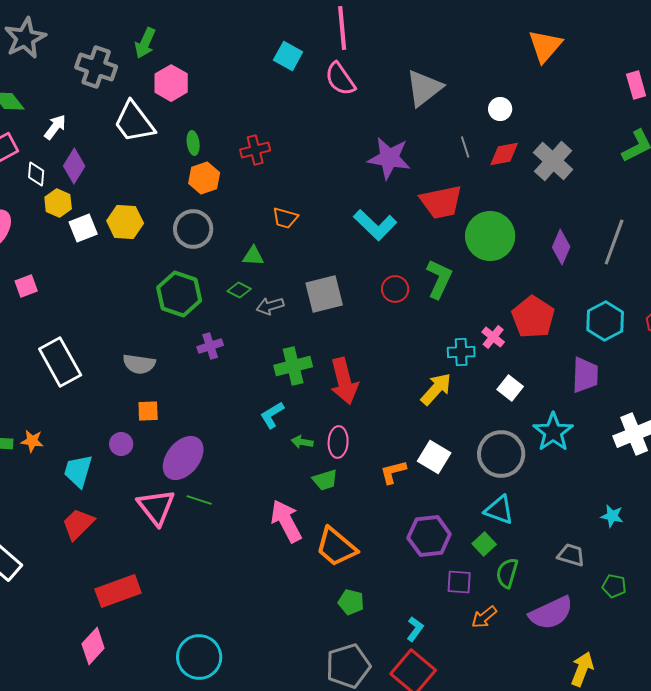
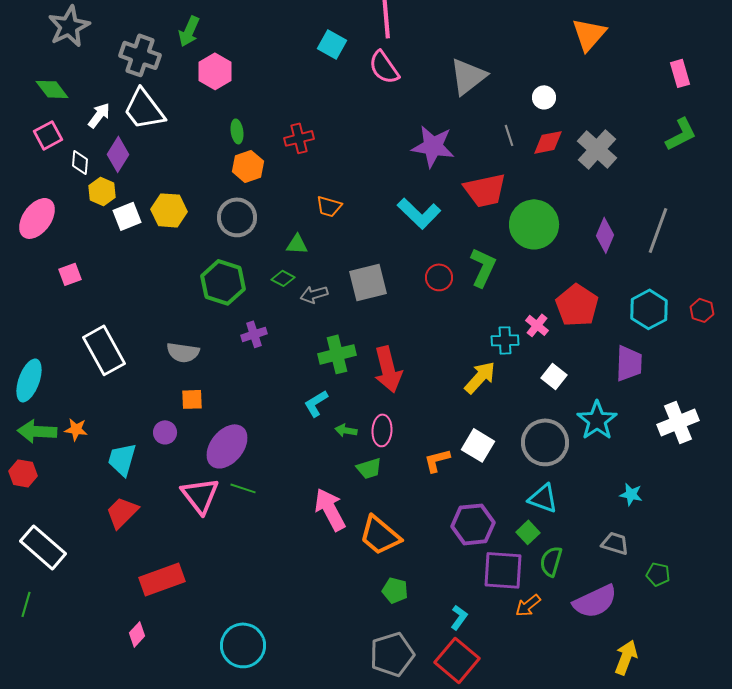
white trapezoid: (134, 122) -> (144, 109), moved
cyan star: (612, 516) -> (631, 494), moved
purple square: (459, 582) -> (503, 570), size x1.6
pink diamond: (93, 646) -> (137, 634), size x0.7

